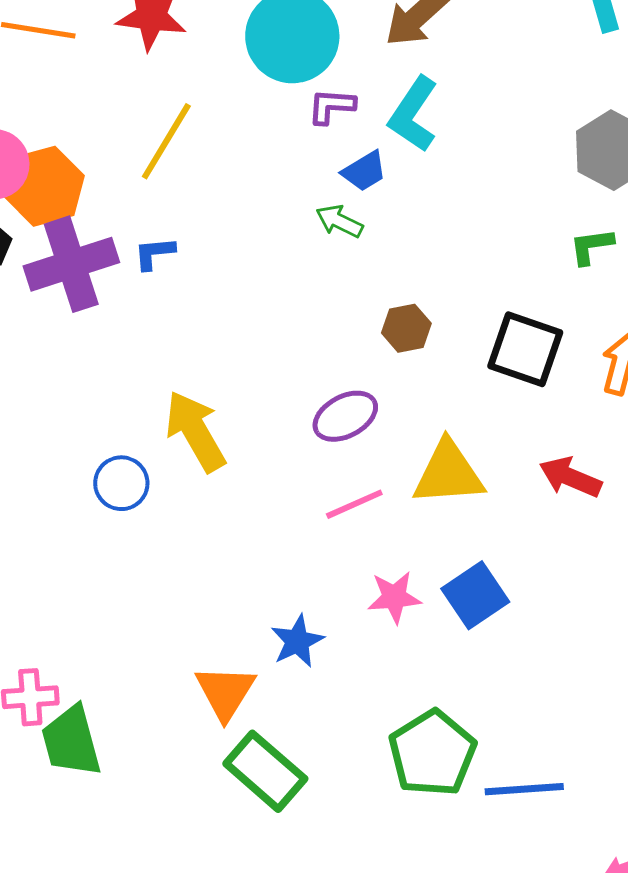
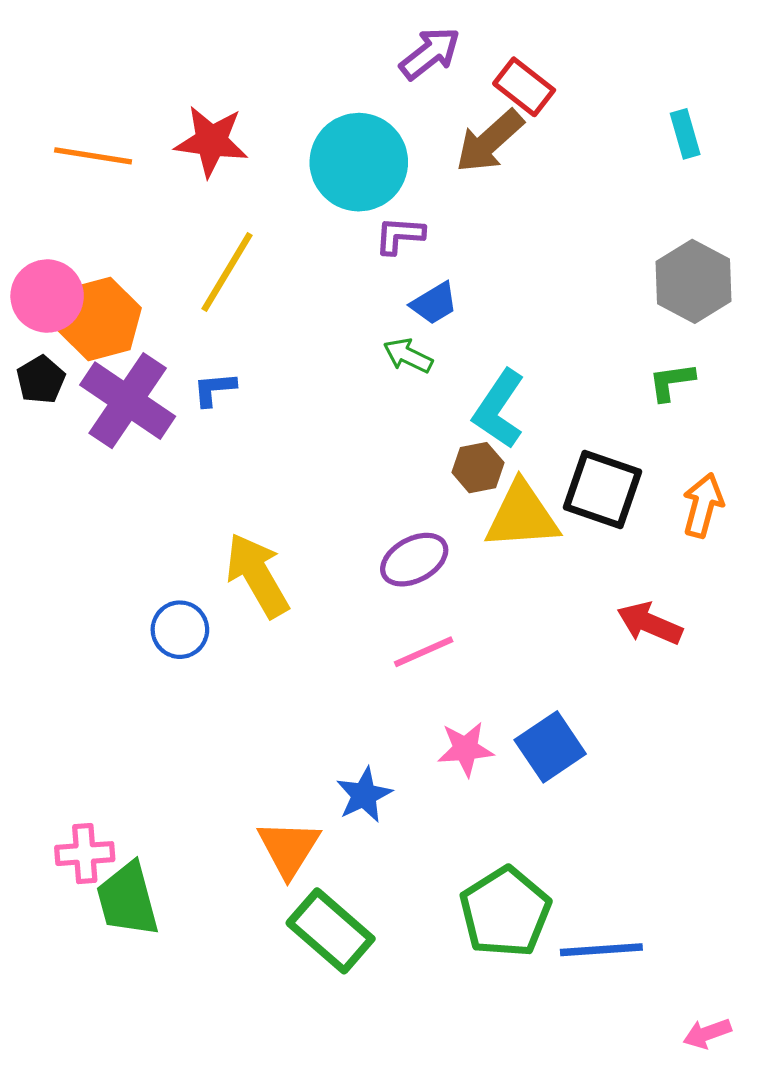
cyan L-shape: (413, 114) -> (499, 409), moved
purple cross: (71, 264) -> (128, 401), turned -38
yellow triangle: (448, 473) -> (522, 516), moved

